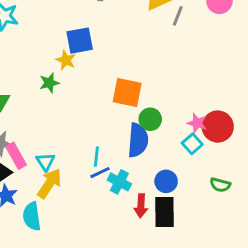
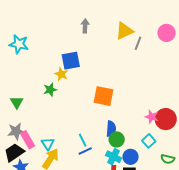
green circle: (150, 119) -> (117, 139), moved
blue semicircle: (138, 140) -> (111, 129), size x0.7
cyan square: (192, 144) -> (149, 141), moved
cyan line: (96, 157) -> (83, 140), turned -32
cyan cross: (119, 182) -> (113, 157), moved

